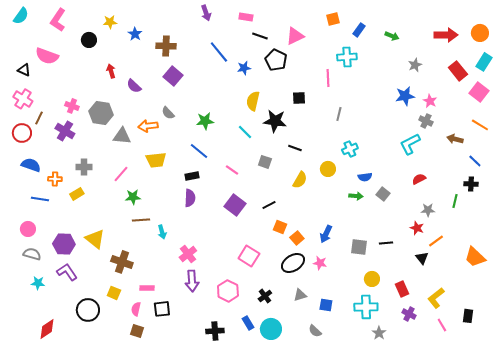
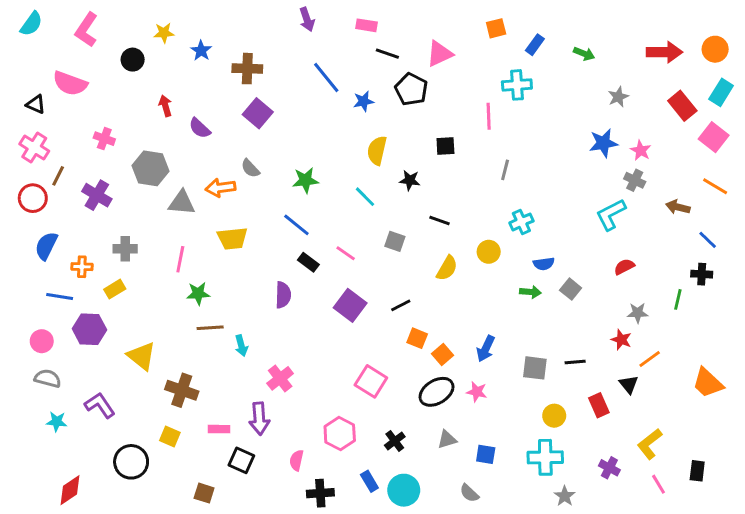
pink cross: (72, 106) -> (104, 139), moved
black star: (275, 121) -> (410, 180), size x0.6
blue semicircle: (31, 165) -> (46, 246), turned -84
pink line: (121, 174) -> (180, 259), turned -30
black rectangle: (192, 176) -> (308, 262), moved, turned 48
purple hexagon: (64, 244) -> (89, 329), moved
purple arrow: (192, 281) -> (259, 419), moved
red rectangle: (402, 289) -> (599, 405), moved
pink semicircle: (136, 309) -> (296, 460), moved
black square: (162, 309) -> (241, 460), turned 30

